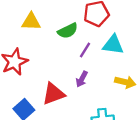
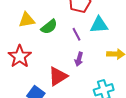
green semicircle: (68, 31) -> (49, 27), moved
purple line: (85, 50) -> (77, 34), turned -48

